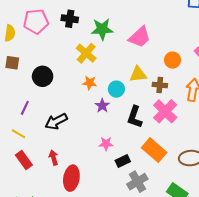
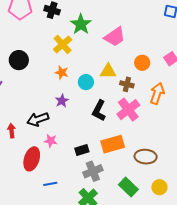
green star: (102, 29) -> (81, 24), turned 30
purple star: (102, 106) -> (62, 101), moved
black arrow: (56, 121) -> (38, 119), moved
pink star: (106, 144) -> (51, 141), moved
orange rectangle: (154, 150) -> (113, 144), turned -65
red arrow: (54, 158) -> (12, 131), moved

